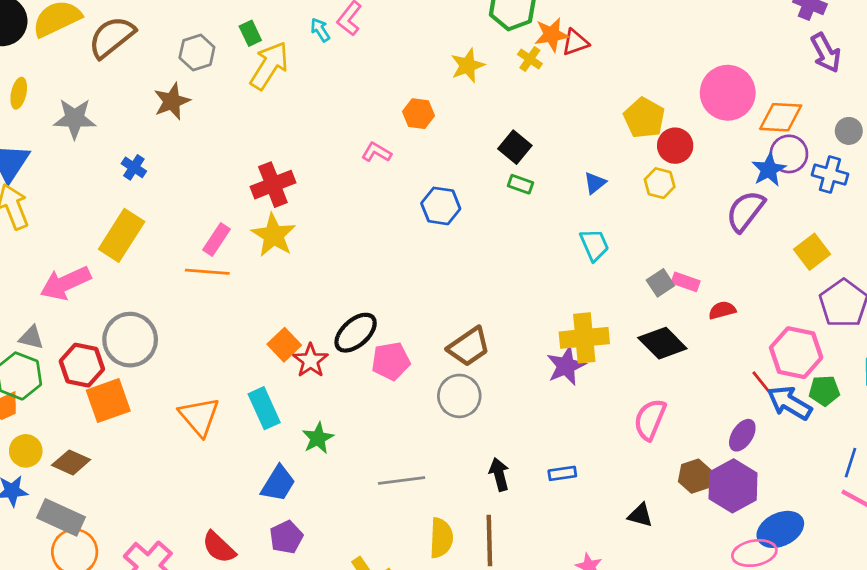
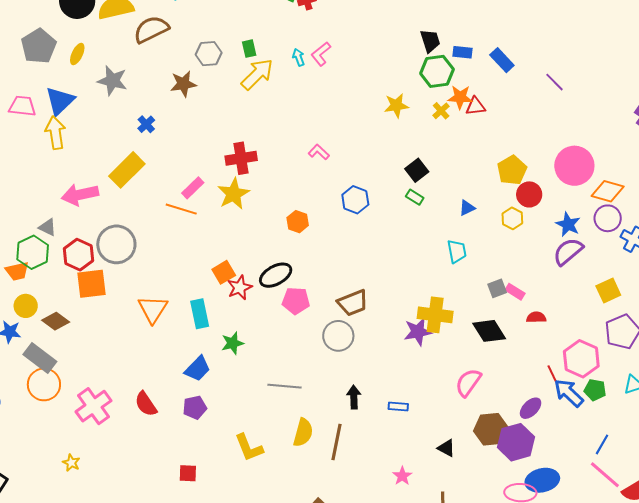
orange hexagon: (419, 114) -> (298, 222), moved
blue star: (769, 170) -> (568, 224), moved, turned -30
brown hexagon: (695, 476) -> (491, 429), size x1.4

